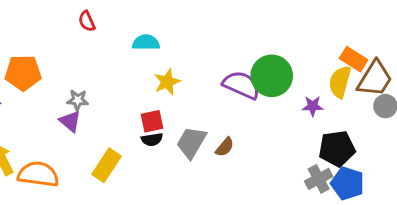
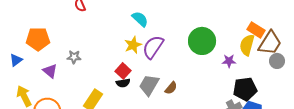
cyan semicircle: (146, 42) -> (140, 19), moved, turned 42
purple semicircle: (241, 85) -> (153, 47), moved, turned -80
purple triangle: (70, 121) -> (50, 71), moved
red square: (152, 121) -> (123, 71), turned -35

